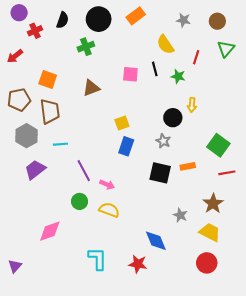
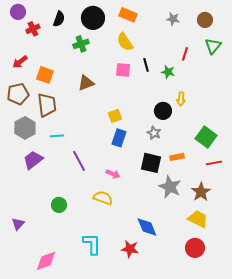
orange rectangle: (136, 16) -> (128, 15), turned 60
yellow semicircle: (165, 45) -> (125, 42), moved
red arrow: (15, 56) -> (20, 62), moved
pink arrow: (107, 184) -> (113, 174), moved
green circle: (80, 201) -> (59, 205), moved
gray star: (180, 215) -> (170, 187), moved, size x1.6
pink diamond: (50, 231) -> (46, 261), moved
purple triangle: (15, 266) -> (18, 224), moved

